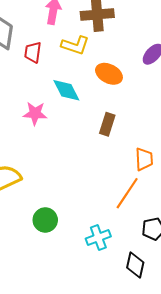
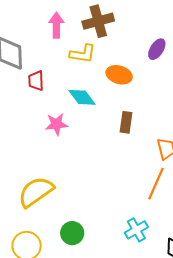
red trapezoid: (33, 52) -> (36, 81), moved
green circle: (45, 220) -> (72, 233), moved

